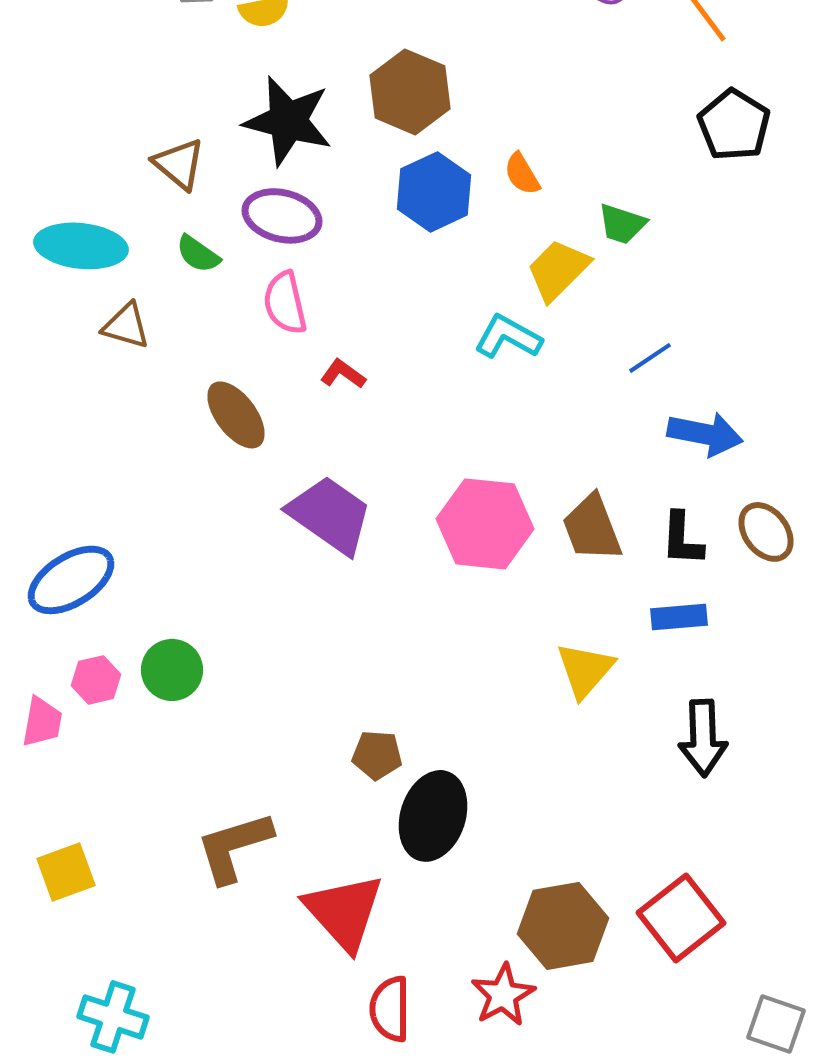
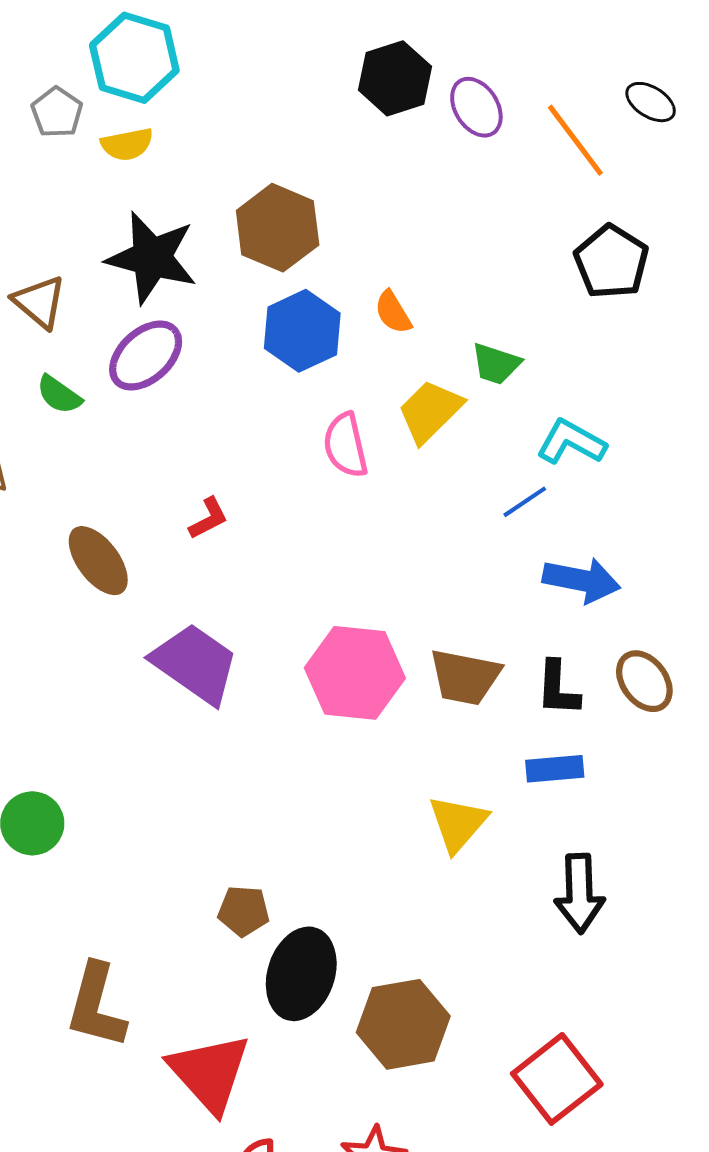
purple ellipse: (282, 216) -> (146, 356), turned -56
pink semicircle: (285, 303) -> (346, 445), moved
cyan L-shape: (508, 337) -> (571, 442), moved
red L-shape: (343, 374) -> (208, 518), turned 117
brown trapezoid: (592, 528) -> (465, 677), turned -58
brown L-shape: (234, 847) -> (96, 1006), turned -58
brown hexagon: (563, 926) -> (403, 1024), moved

